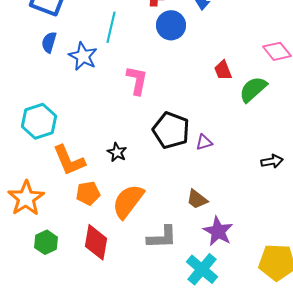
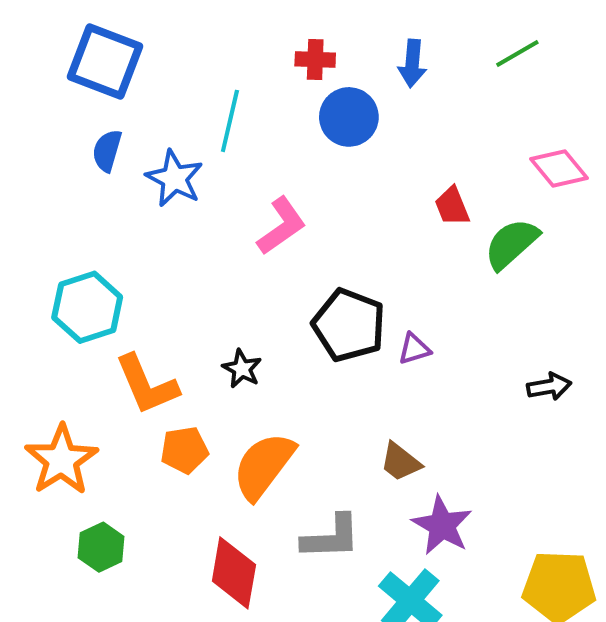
pink L-shape: (137, 80) -> (281, 226), turned 44
red diamond: (96, 242) -> (234, 573), moved

